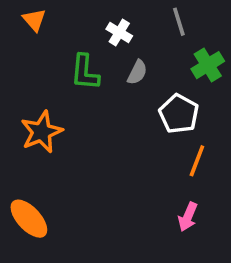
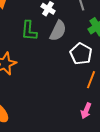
gray semicircle: (137, 72) -> (58, 31), size x1.5

